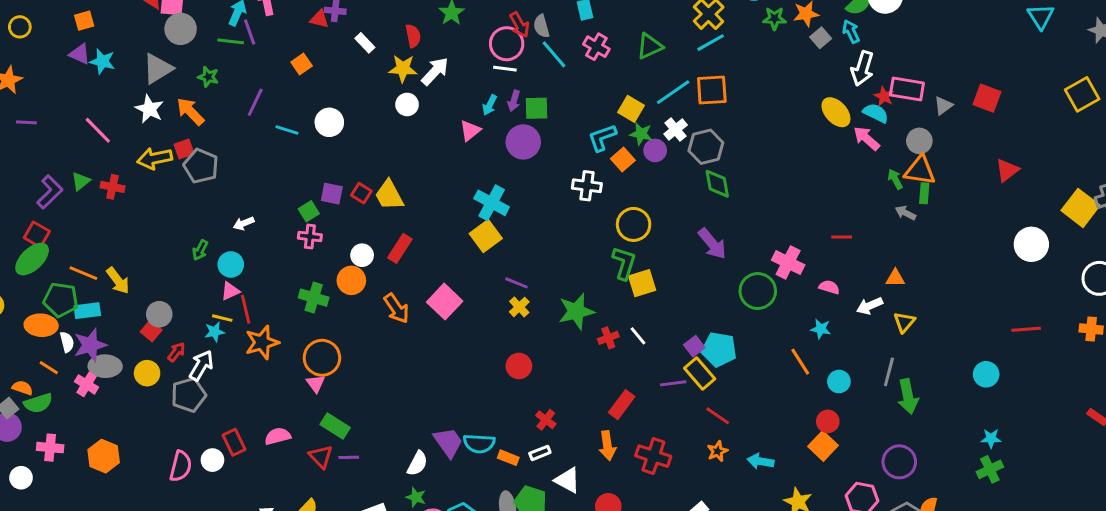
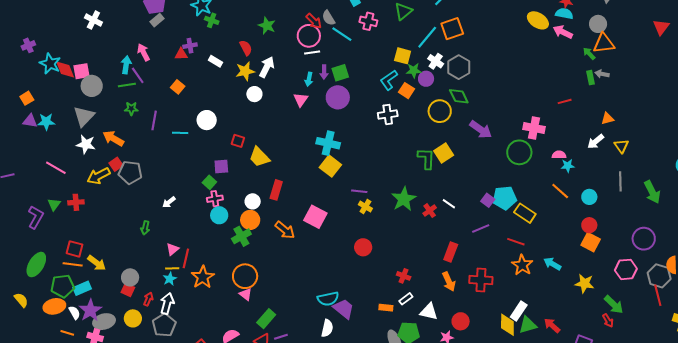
green star: (208, 77) -> (131, 109), moved
green diamond: (717, 184) -> (459, 96), moved
red square: (361, 193) -> (238, 141), moved
green rectangle: (924, 193) -> (590, 78), moved
yellow circle: (634, 224) -> (440, 111), moved
red square: (37, 235) -> (74, 249), moved
cyan circle: (231, 265) -> (219, 215), moved
yellow square: (642, 283) -> (444, 153), moved
pink semicircle: (829, 287) -> (559, 155), moved
green cross: (314, 298) -> (241, 236), moved, turned -30
red line: (246, 309) -> (186, 258), turned 42
red circle: (519, 366) -> (363, 247), moved
yellow rectangle: (700, 374) -> (525, 213), moved
green arrow: (908, 396) -> (652, 192), moved
green rectangle: (335, 426) -> (266, 319), turned -66
cyan semicircle: (479, 443) -> (328, 299), moved
orange star: (717, 451) -> (522, 265), size x1.5
cyan arrow: (760, 461) -> (552, 264), turned 36

